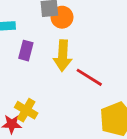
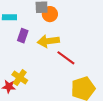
yellow arrow: (63, 56) -> (48, 41), turned 75

